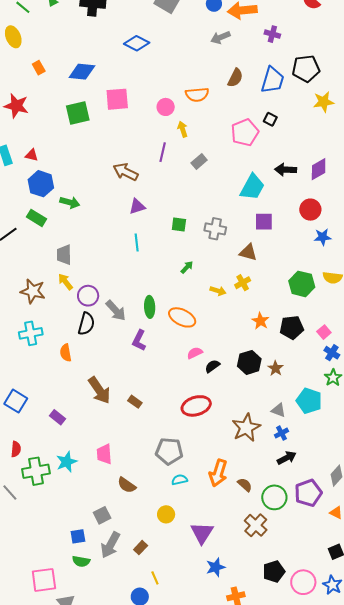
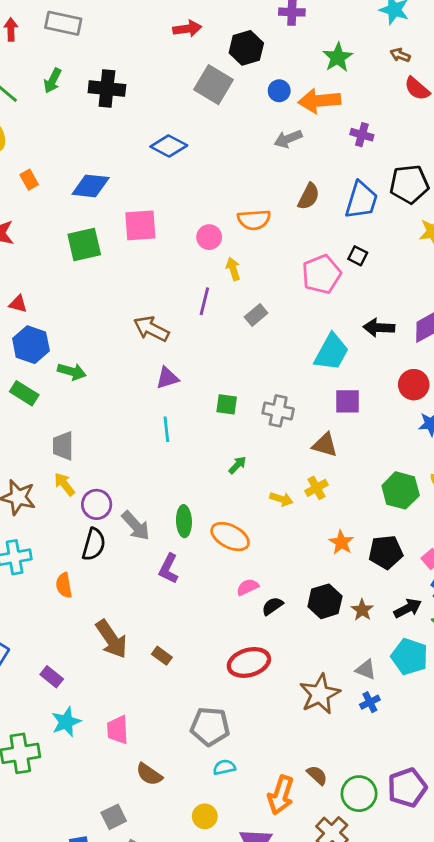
black arrow: (287, 458) -> (408, 608), moved
cyan star: (67, 462) -> (66, 722), moved
orange arrow: (218, 473) -> (281, 795), moved

